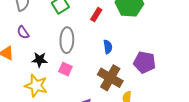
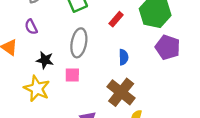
purple pentagon: (145, 62) -> (168, 47), moved
pink square: (65, 69) -> (72, 75), turned -32

